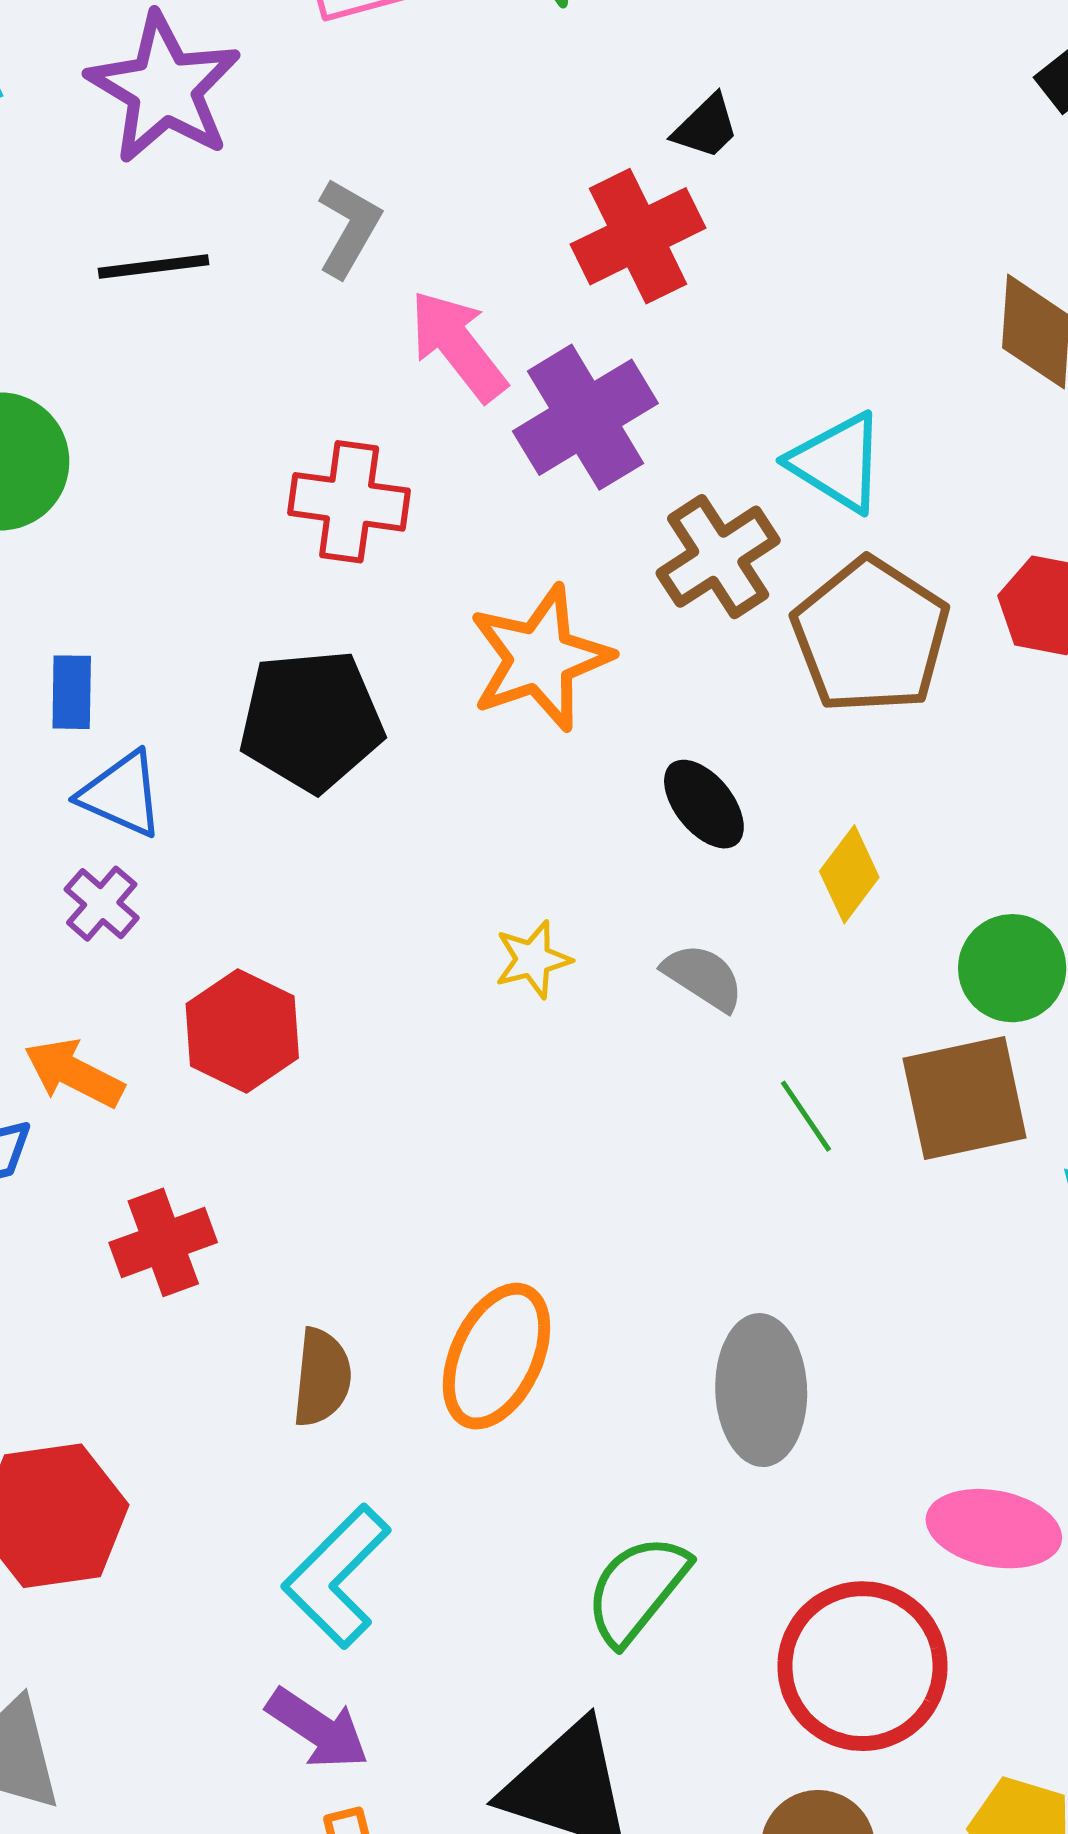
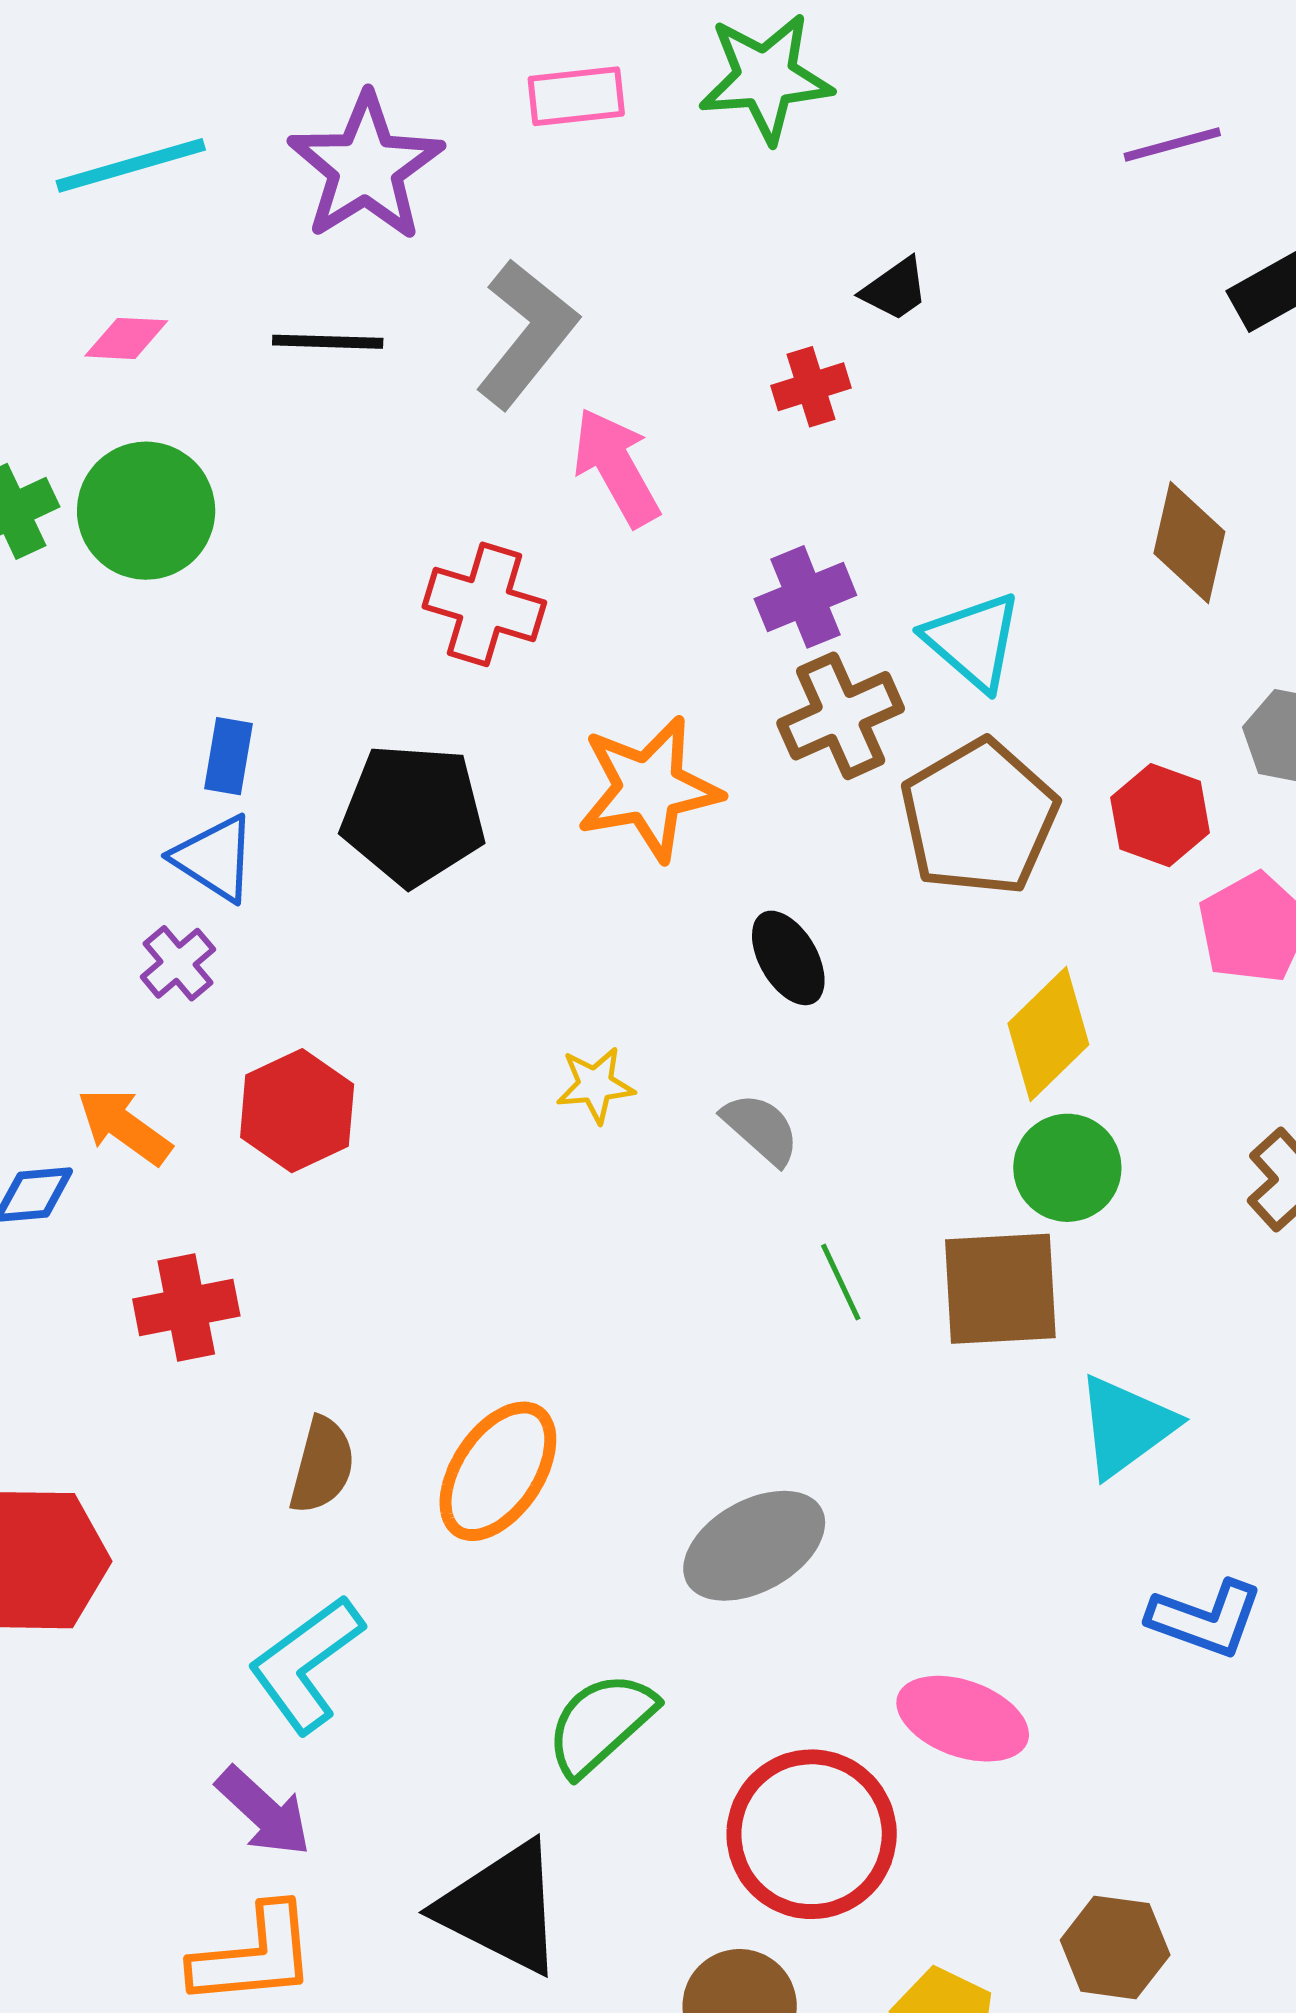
gray L-shape: (349, 228) -> (527, 334), size x1.5
red cross: (638, 236) -> (811, 387), size x0.6
purple cross: (585, 417) -> (805, 597), moved, size x0.7
blue rectangle: (72, 692) -> (228, 756), moved
yellow diamond: (849, 874) -> (1048, 1034), moved, size x1.4
gray ellipse: (761, 1390) -> (754, 1546), turned 54

